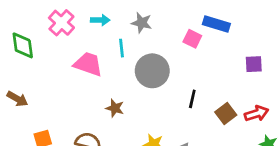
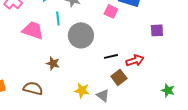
black line: (192, 99) -> (111, 56), turned 64
brown square: (226, 114) -> (119, 77), moved
red arrow: (256, 114) -> (135, 60), moved

